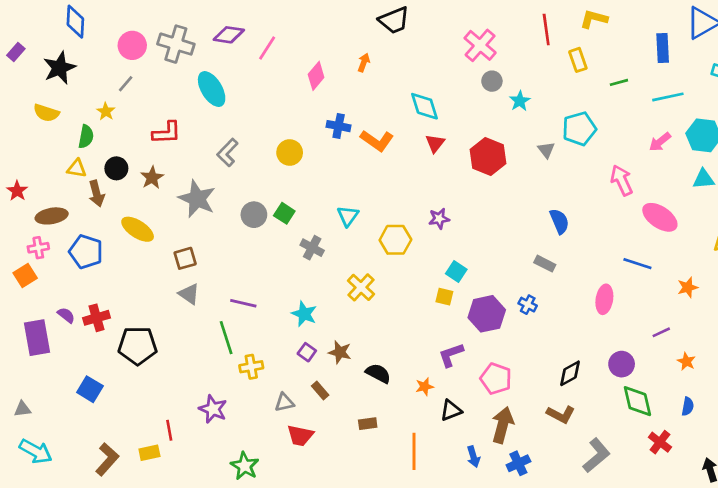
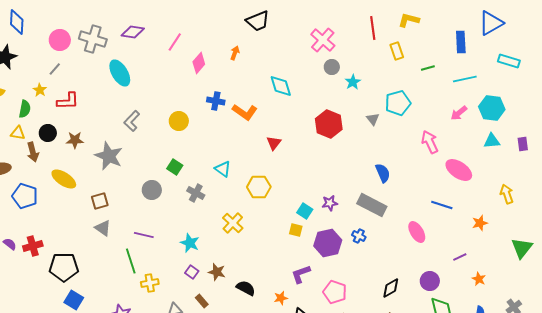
pink line: (267, 48) -> (175, 42), moved
red L-shape: (167, 133) -> (68, 101), moved
red triangle: (435, 143) -> (274, 143), moved
brown star: (152, 178) -> (75, 140), turned 30
gray circle: (254, 215) -> (152, 190), moved
cyan triangle: (348, 216) -> (223, 169), turned -30
purple star: (439, 219) -> (330, 203), moved
gray rectangle: (545, 264) -> (372, 205), size x1.8
pink ellipse: (604, 299) -> (417, 232), turned -40
blue square: (90, 389) -> (74, 300), moved

